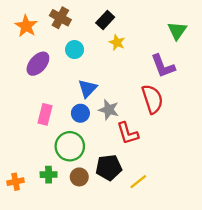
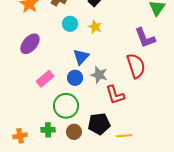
yellow star: (117, 42) -> (95, 27), moved
purple ellipse: (38, 64) -> (30, 44), moved
pink rectangle: (45, 114) -> (45, 79), turned 36
yellow line: (138, 182) -> (124, 136), turned 35

